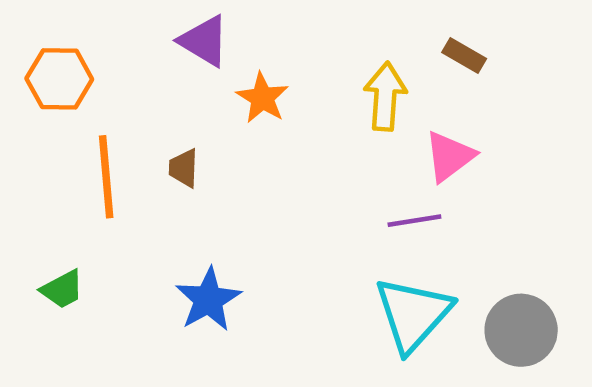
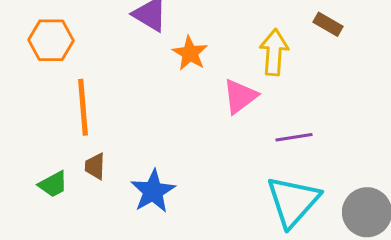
pink triangle: (449, 156) -> (240, 96), moved
brown trapezoid: (184, 168) -> (95, 166), moved

